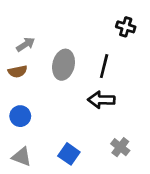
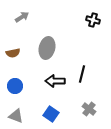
gray arrow: (26, 44) -> (22, 17), moved
black line: (104, 66) -> (82, 74), moved
black arrow: (101, 100) -> (55, 81), moved

